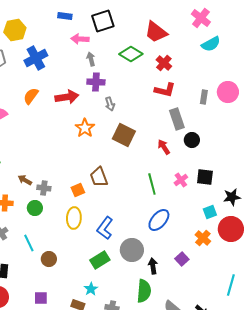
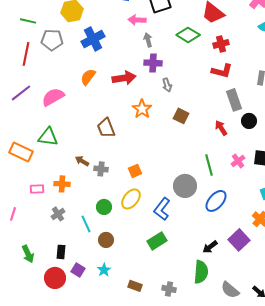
red cross: (164, 63) -> (221, 44), turned 35
brown square: (124, 135) -> (181, 116), size x0.7
brown trapezoid: (99, 177) -> (106, 128), moved
green circle: (35, 208) -> (104, 207), moved
yellow ellipse: (74, 218) -> (131, 199), turned 35
gray circle: (132, 250) -> (185, 186), moved
purple square: (182, 259) -> (239, 240), size x1.5
black arrow: (153, 266) -> (210, 247), turned -119
cyan star: (91, 289) -> (104, 270), moved
purple square: (41, 298) -> (78, 270), moved, turned 32

